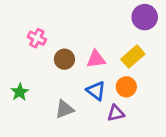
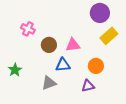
purple circle: (145, 17) -> (100, 13), moved
yellow rectangle: (133, 57) -> (109, 36), moved
blue triangle: (96, 91) -> (63, 65), moved, turned -42

